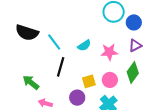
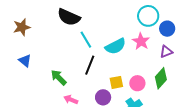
black semicircle: (27, 33) -> (69, 17), moved
cyan semicircle: (84, 45) -> (115, 46), size x1.5
pink star: (109, 52) -> (141, 41), moved, turned 30

